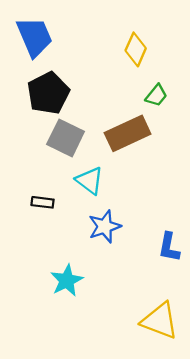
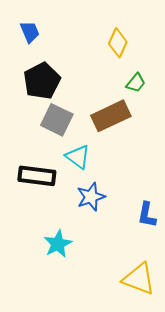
blue trapezoid: (34, 37) -> (30, 32), size x0.6
black rectangle: (43, 202) -> (37, 176), size x1.8

